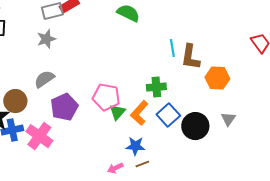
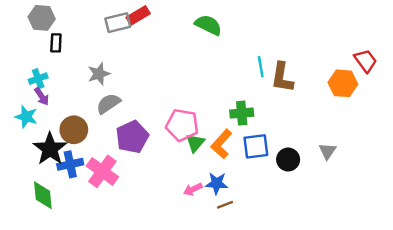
gray star: (46, 39) -> (99, 74), moved
orange hexagon: (217, 78) -> (343, 83), moved
blue square: (168, 115) -> (256, 146), turned 35
black circle: (195, 126) -> (288, 160), size x0.7
pink arrow: (115, 168) -> (193, 189), moved

